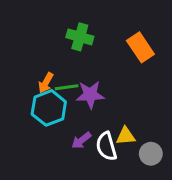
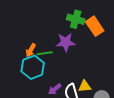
green cross: (80, 37) -> (76, 19), moved
purple star: (90, 95) -> (66, 42), moved

